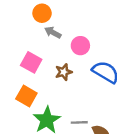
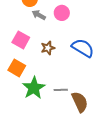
pink circle: (80, 46) -> (62, 13), moved

